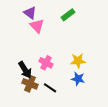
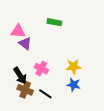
purple triangle: (30, 13) -> (25, 43), moved
green rectangle: (68, 15) -> (54, 22), moved, turned 48
pink triangle: (37, 26) -> (18, 31), moved, turned -42

